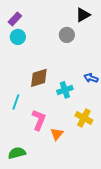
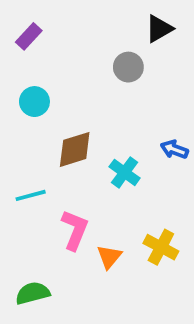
cyan circle: (18, 37) -> (34, 102), moved
cyan cross: (65, 90) -> (125, 172), turned -35
cyan line: (16, 102) -> (31, 195), turned 56
yellow cross: (84, 118) -> (161, 247), moved

